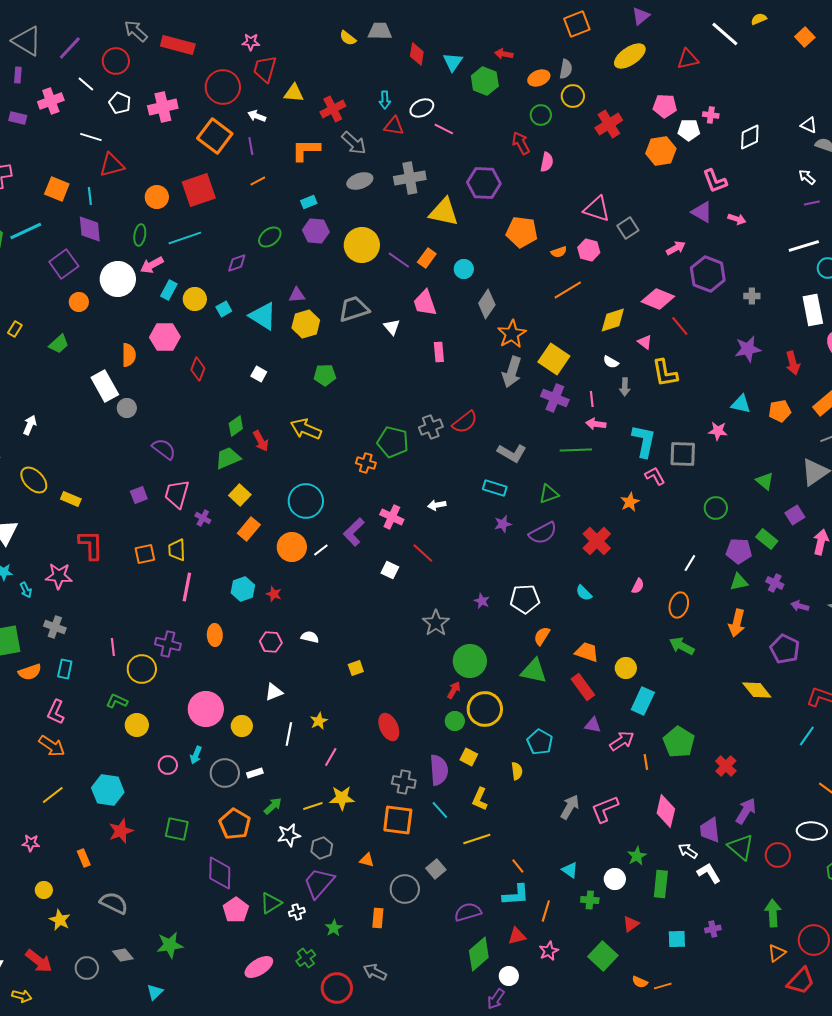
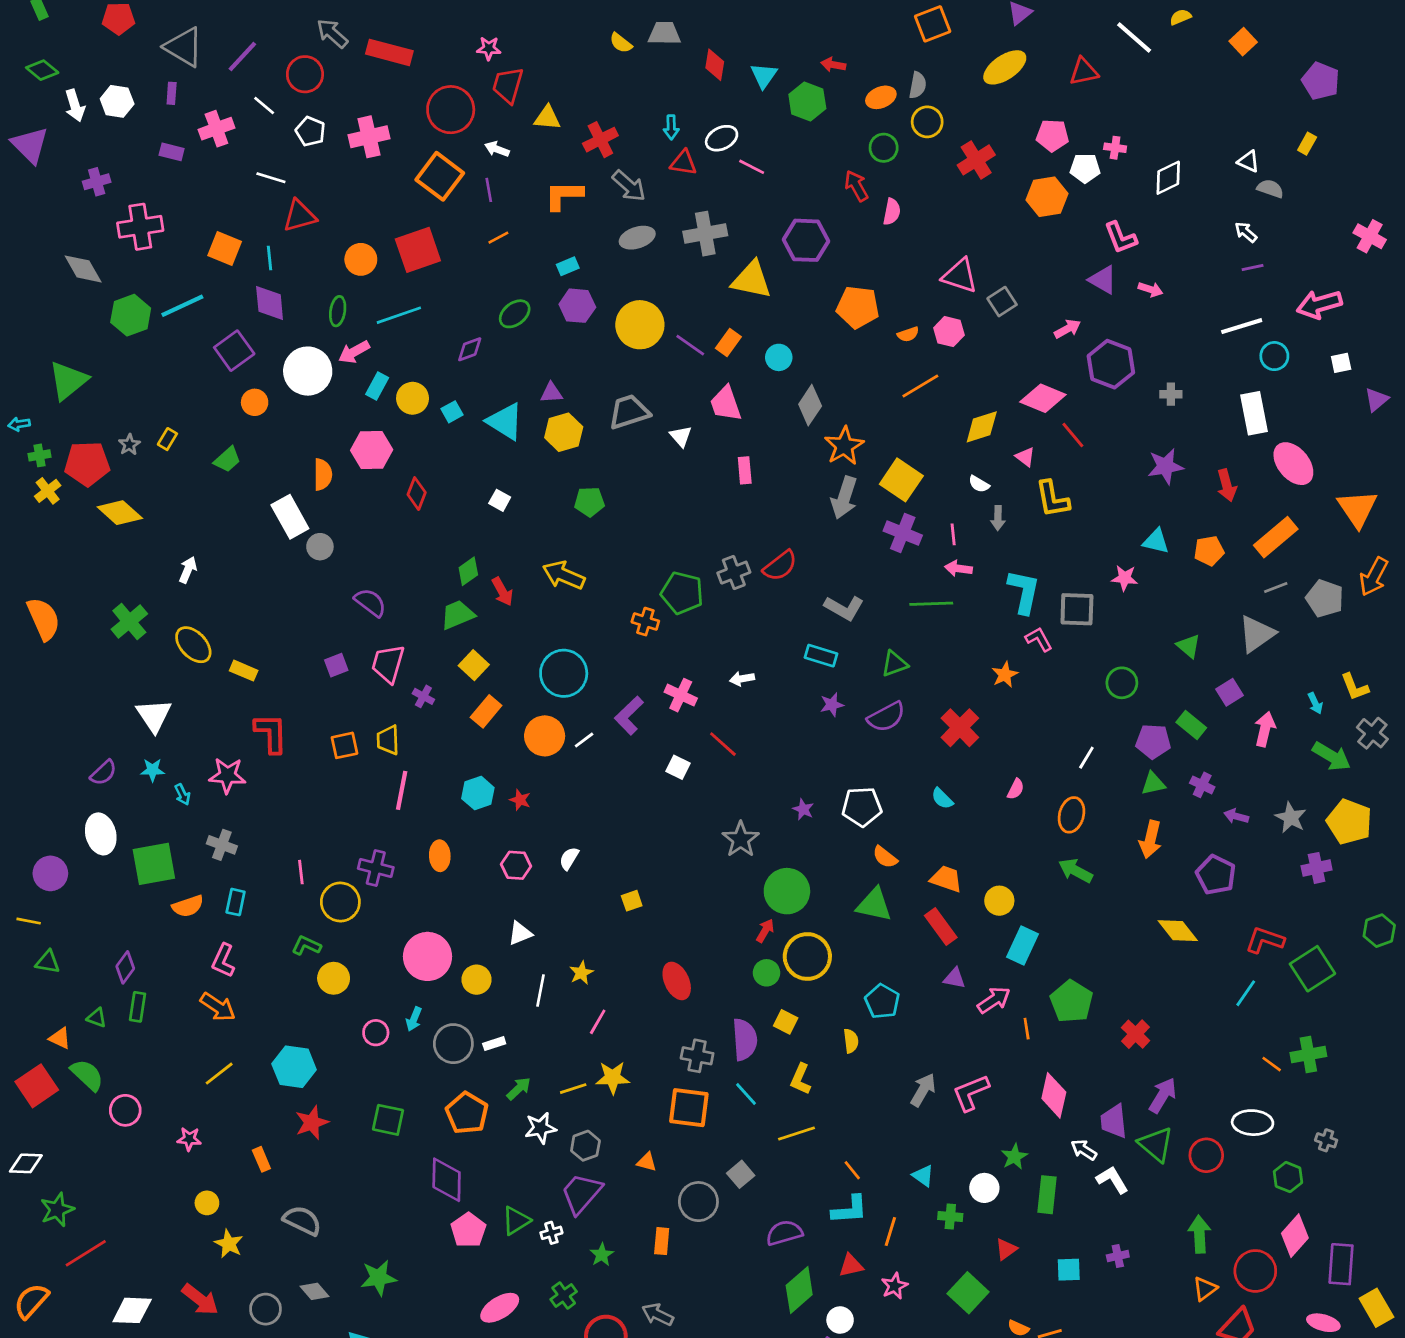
orange semicircle: (542, 636) -> (885, 857), turned -84
white semicircle: (310, 637) -> (569, 858), turned -72

